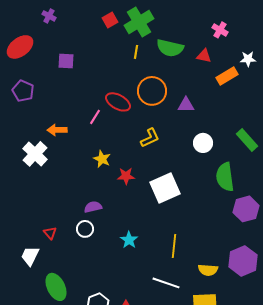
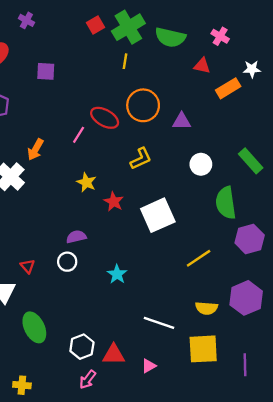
green semicircle: (170, 48) -> (170, 37), moved
orange arrow: (57, 130) -> (35, 150), turned -60
red star: (126, 176) -> (114, 202), turned 30
yellow line: (174, 246) -> (199, 258), moved, turned 50

